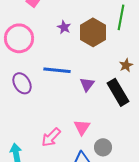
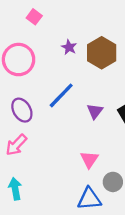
blue line: (57, 70) -> (61, 95), turned -52
pink arrow: (51, 137) -> (16, 145), moved

